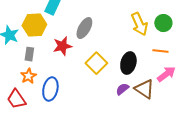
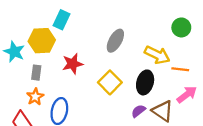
green circle: (163, 23) -> (181, 27), moved
yellow arrow: (139, 24) -> (157, 55), moved, turned -40
gray ellipse: (84, 28) -> (115, 41), moved

